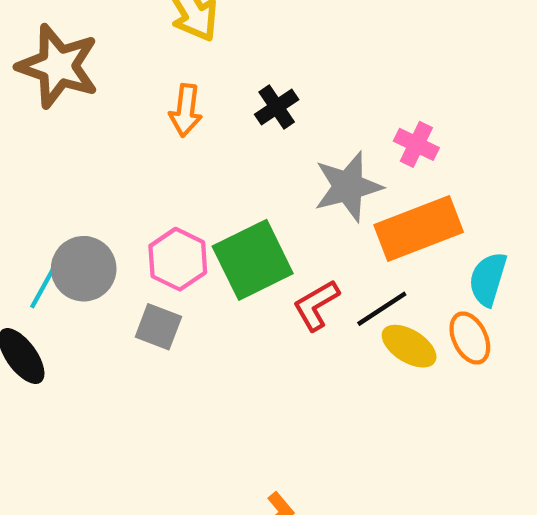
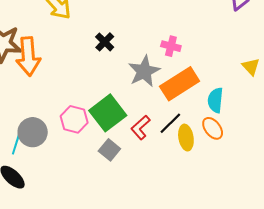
orange arrow: (186, 110) -> (28, 56), moved, size x1.6
gray square: (158, 327) -> (109, 150), moved, turned 30
yellow ellipse: (409, 346) -> (186, 138), turned 60

